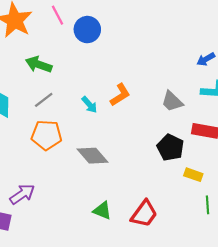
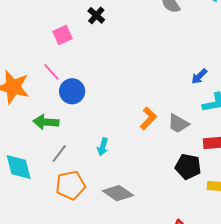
blue circle: (87, 30) -> (72, 91), moved
orange L-shape: (120, 95) -> (148, 118), moved
cyan arrow: (89, 105) -> (103, 147), turned 72

